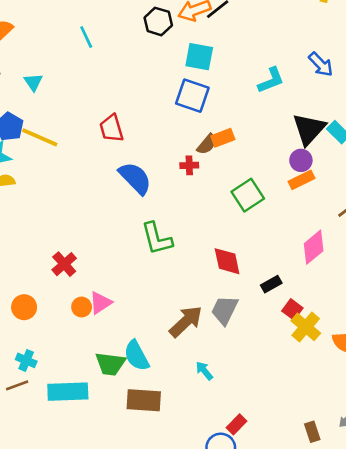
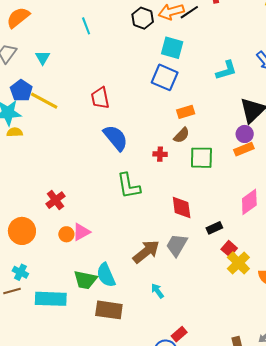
brown semicircle: (207, 144) -> (182, 135), moved
red cross: (189, 165) -> (160, 154), moved
green square: (248, 195) -> (201, 158), turned 30
orange circle: (24, 307) -> (22, 231), size x1.4

